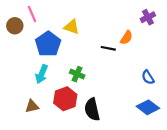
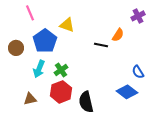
brown circle: (15, 26) -> (16, 48), moved
green cross: (77, 74) -> (61, 70), moved, turned 32
blue diamond: (148, 107) -> (127, 92), moved

